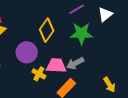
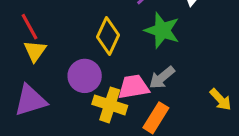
green star: (81, 34) -> (162, 30), turned 30
yellow cross: (39, 74) -> (110, 105), size x1.5

